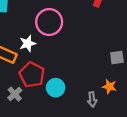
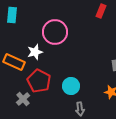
cyan circle: (56, 88) -> (71, 86), moved
gray arrow: (92, 99) -> (80, 109), moved

